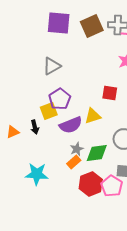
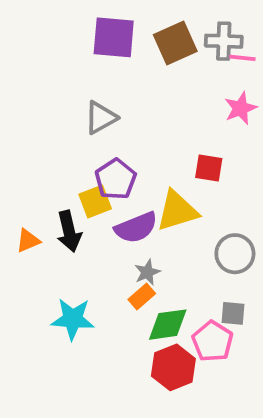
yellow triangle: (93, 116) -> (177, 211), size x1.4
black arrow: (35, 127) -> (69, 231), size x1.5
green diamond: (97, 153) -> (168, 325), moved
red hexagon: (91, 184) -> (173, 367), moved

